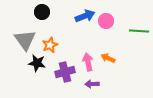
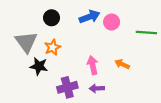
black circle: (42, 12) -> (52, 18), moved
orange arrow: (108, 58) -> (122, 64), moved
purple cross: (65, 72) -> (67, 87), moved

